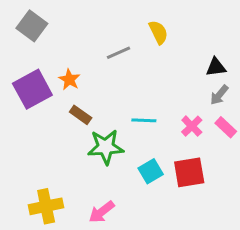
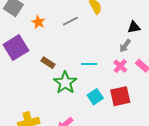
orange star: (69, 80) -> (38, 22), moved
gray arrow: (219, 95) -> (125, 46), moved
green star: (106, 147) -> (65, 83), turned -30

